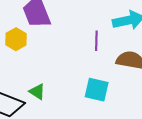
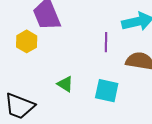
green triangle: (37, 92) -> (65, 84), moved

